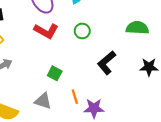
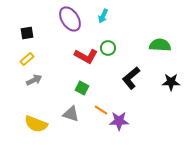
red L-shape: (46, 31) -> (86, 56), moved
orange line: (75, 97) -> (101, 110), turned -40

